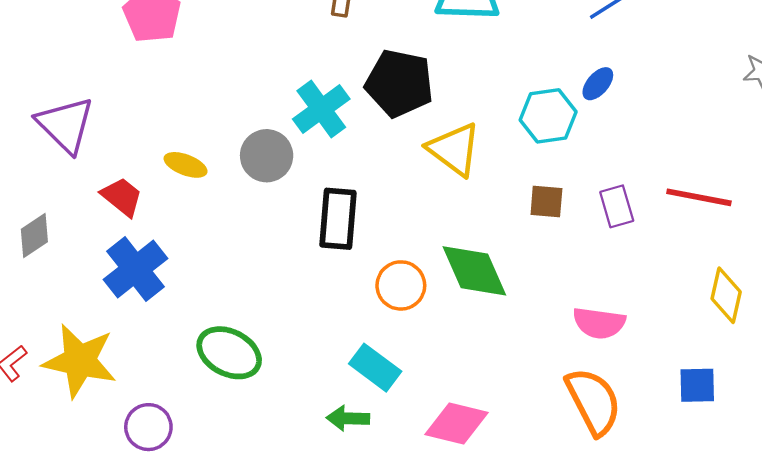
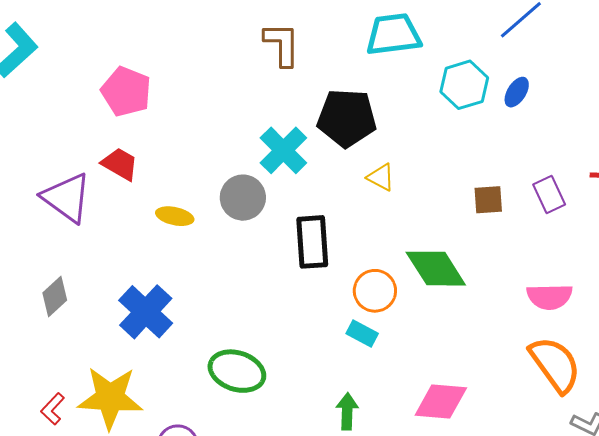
cyan hexagon: (548, 116) -> (464, 85), moved
yellow triangle: (454, 149) -> (381, 177), moved, size x0.6
red trapezoid: (122, 197) -> (120, 164), moved
cyan rectangle: (375, 368) -> (362, 334), moved, size x0.7
green arrow: (348, 418) -> (347, 411), turned 99

